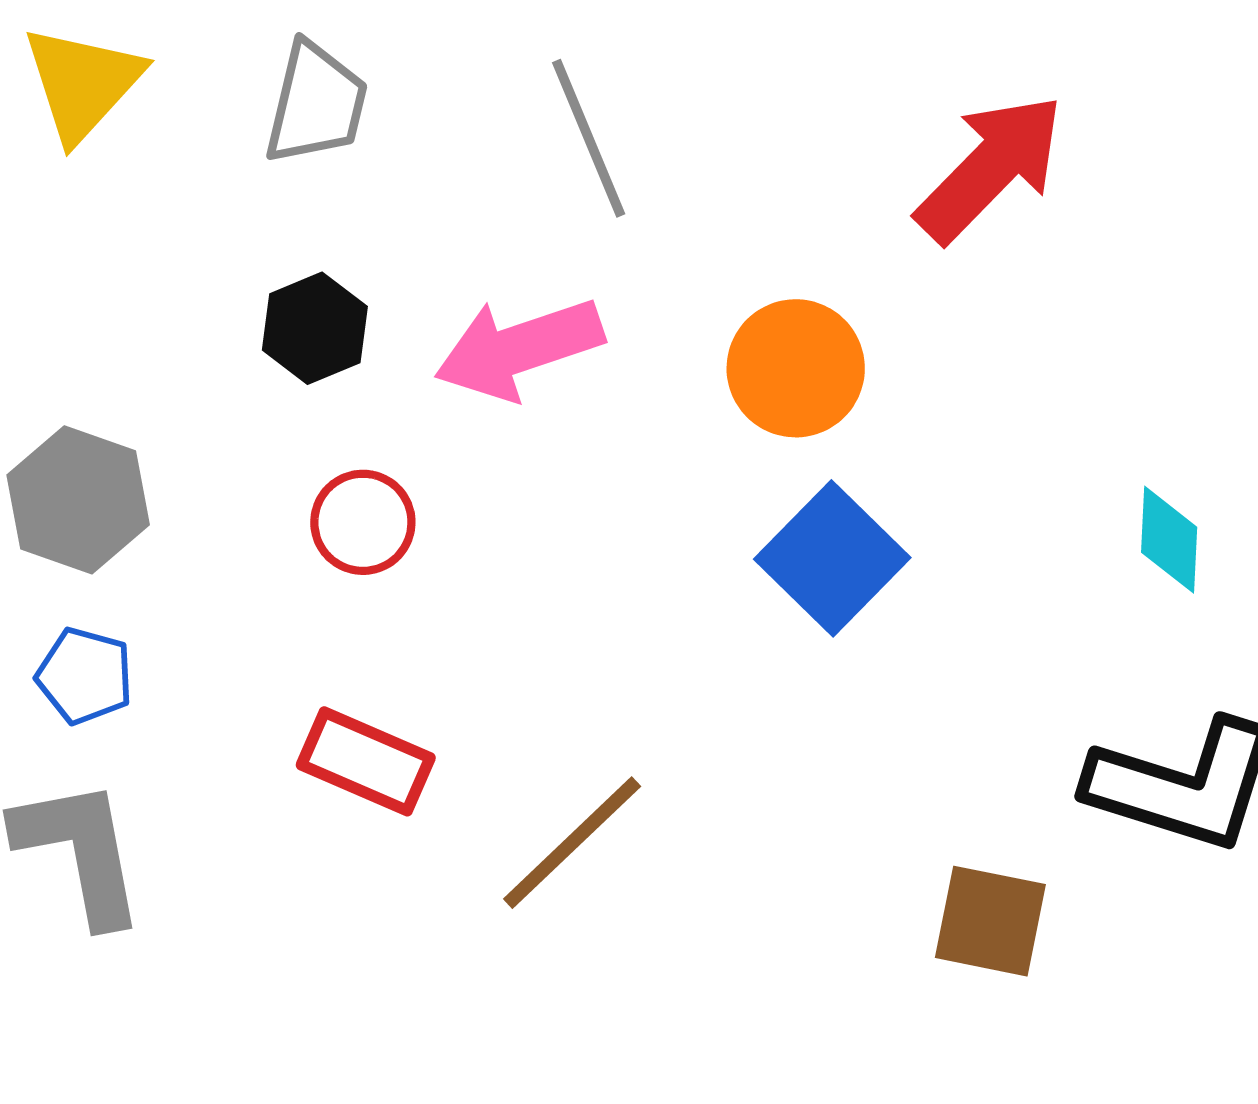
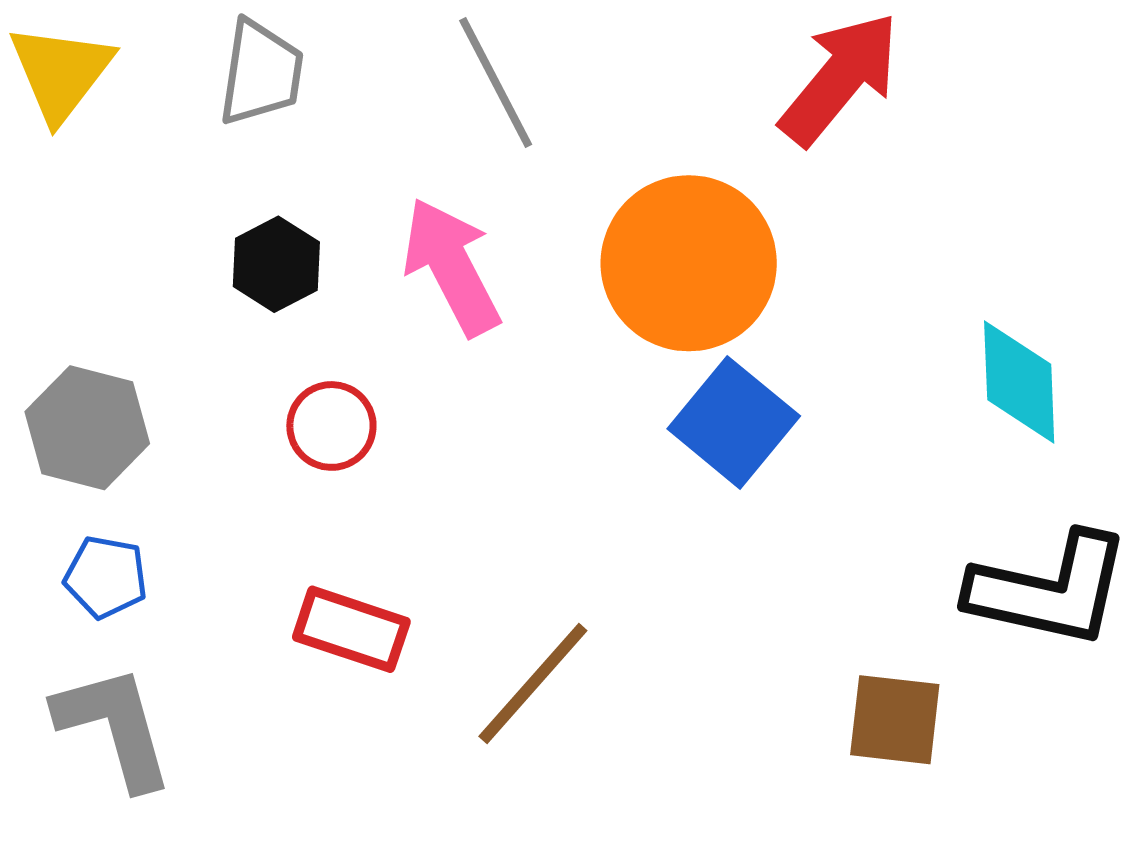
pink arrow: (519, 349) -> (452, 267), turned 86
orange circle: (796, 368) -> (689, 263), size x1.5
cyan diamond: (1169, 540) -> (1019, 382), size x1.4

